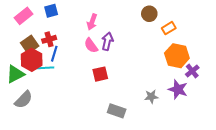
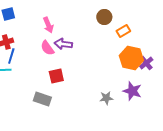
pink arrow: (92, 22) -> (48, 25), turned -42
purple arrow: (107, 41) -> (63, 44), turned -96
purple cross: (192, 71) -> (146, 63), moved
gray rectangle: (117, 111) -> (42, 99), moved

